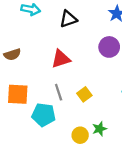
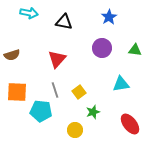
black triangle: (68, 19) -> (64, 22), turned 30
red triangle: (61, 59) -> (57, 59), turned -30
green star: (99, 129) -> (93, 112), moved

